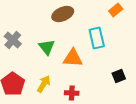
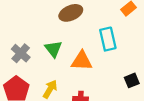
gray cross: (13, 40) -> (21, 53), moved

